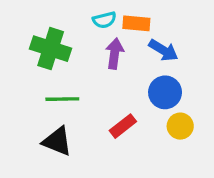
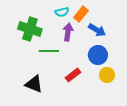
orange rectangle: (136, 23) -> (81, 14), turned -56
green line: (62, 99) -> (49, 51), moved

